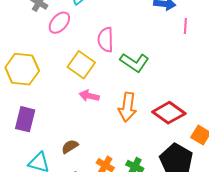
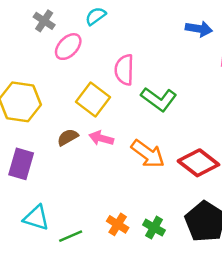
orange arrow: (127, 107) -> (148, 154), turned -64
brown semicircle: (70, 147) -> (68, 137), moved

